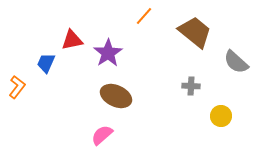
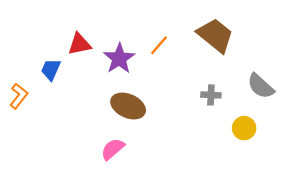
orange line: (144, 16) -> (159, 45), moved
gray semicircle: (236, 62) -> (261, 86), moved

